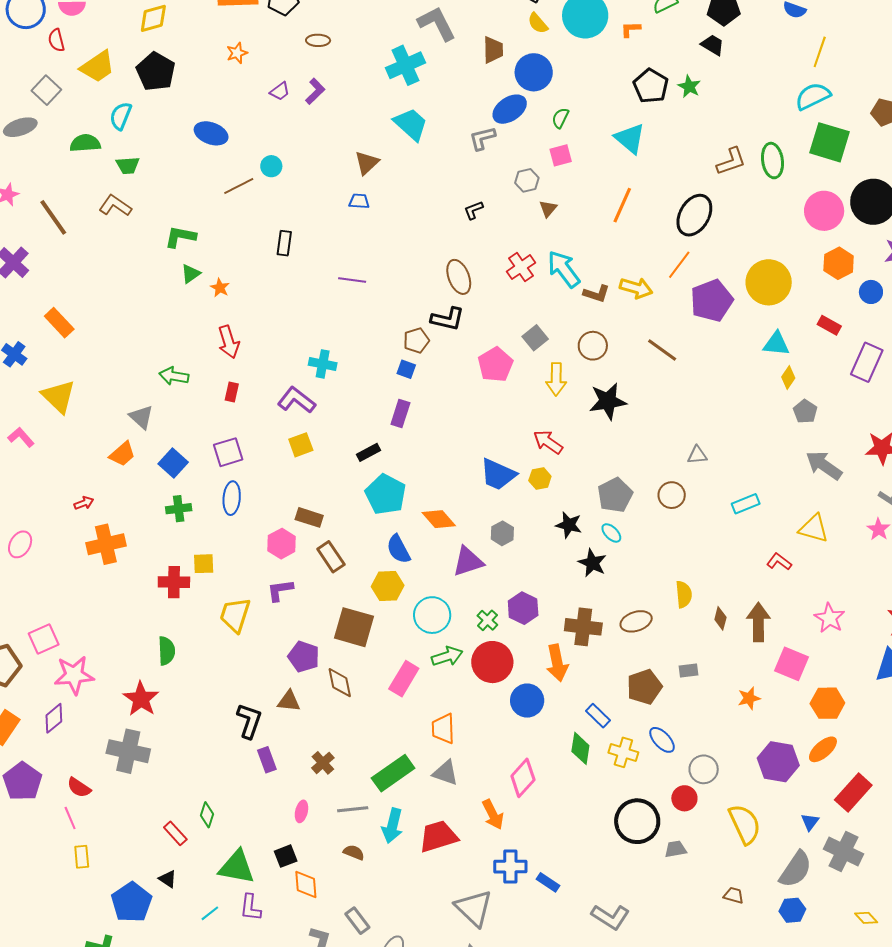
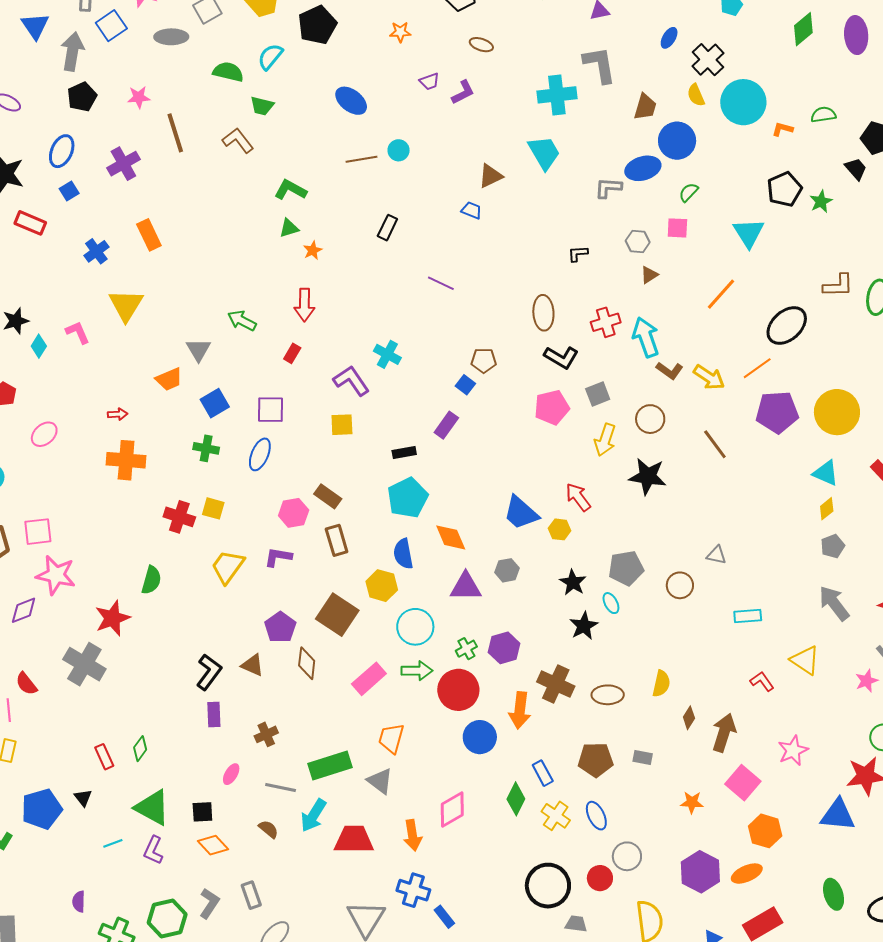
black L-shape: (448, 319) -> (561, 357), moved
orange diamond: (306, 885) -> (213, 845), turned -56

